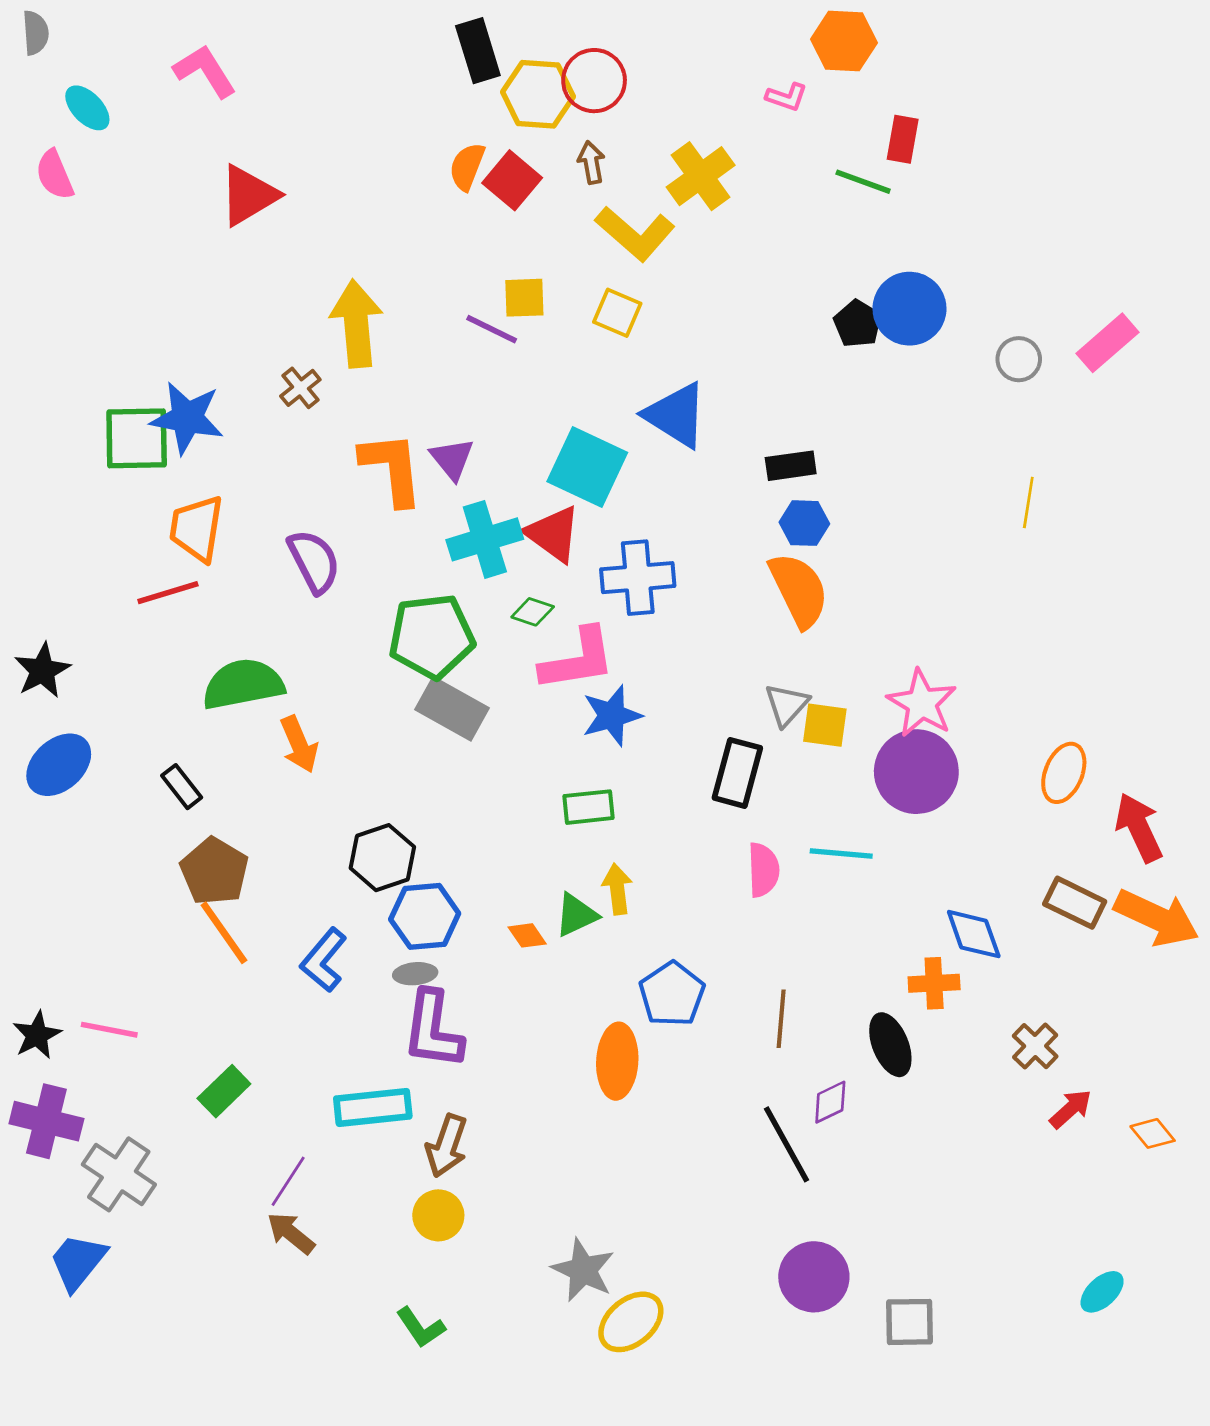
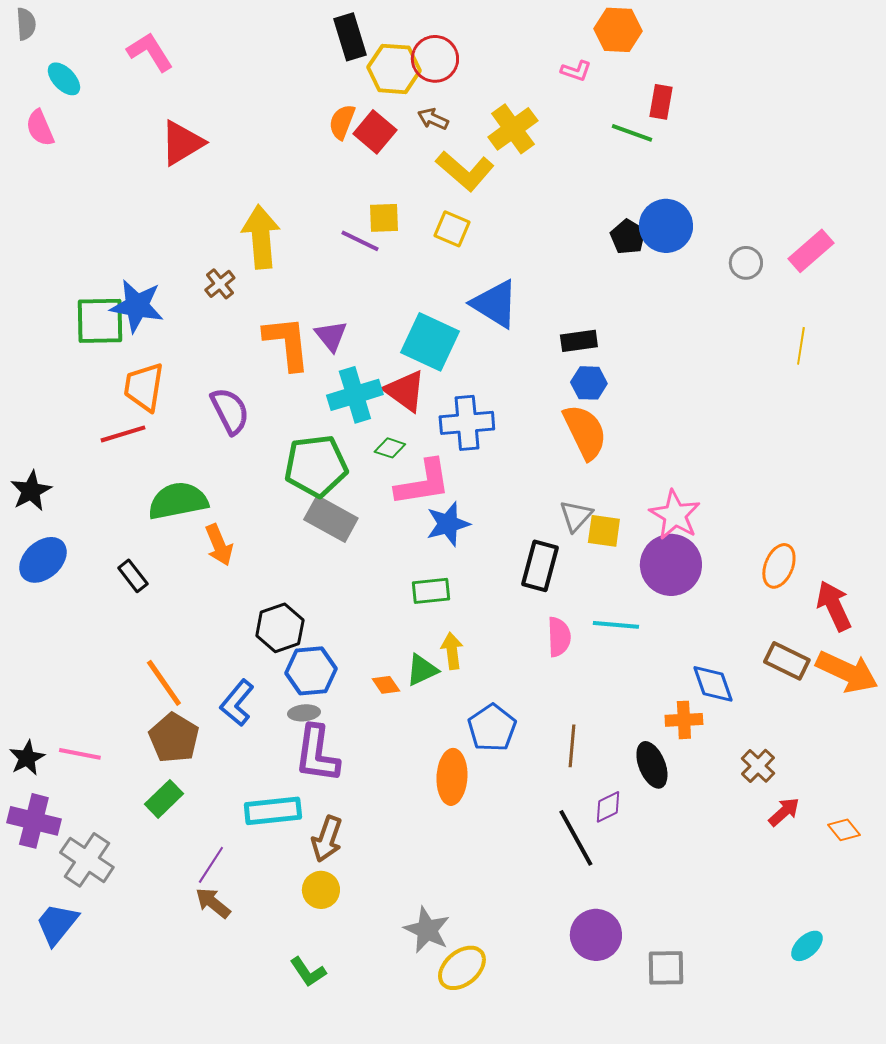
brown arrow: (591, 163) -> (433, 119), turned -56
yellow line: (1028, 503) -> (801, 346), moved
brown pentagon: (214, 871) -> (174, 738), moved

